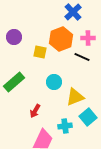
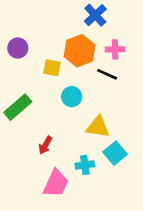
cyan circle: (54, 82) -> (72, 97), moved
yellow triangle: (75, 97) -> (98, 127), turned 30

